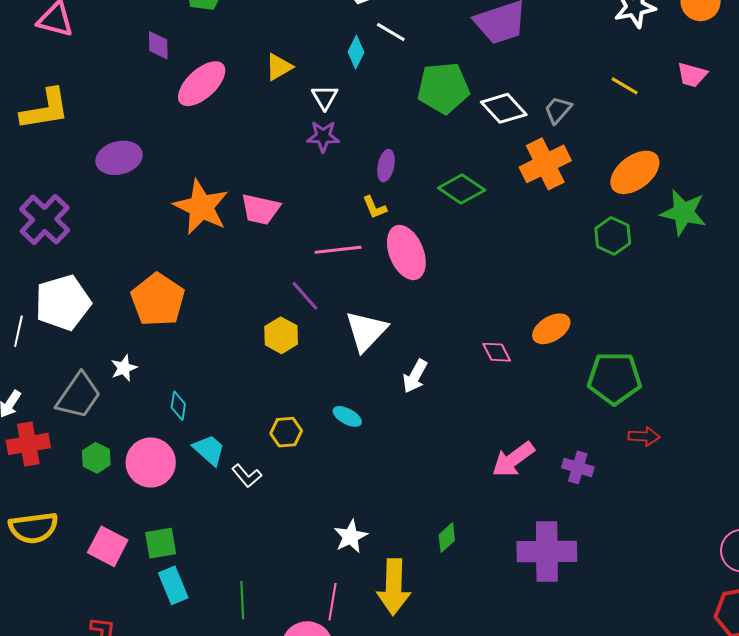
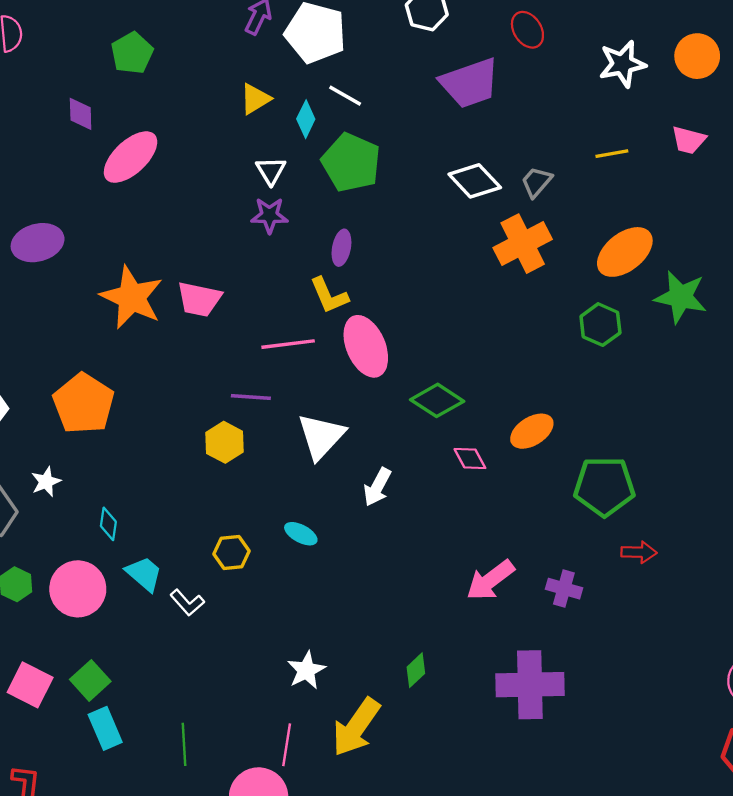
yellow triangle: (279, 67) -> (255, 99), moved
yellow line: (625, 86) -> (612, 154), turned -40
green pentagon: (443, 88) -> (351, 163), moved, turned 30
green diamond: (462, 189) -> (437, 400), moved
yellow L-shape: (375, 207) -> (329, 295), size x1.4
purple line: (305, 296) -> (251, 397), turned -44
green square: (161, 543) -> (90, 680), turned -32
yellow arrow: (394, 587) -> (356, 727), turned 34

